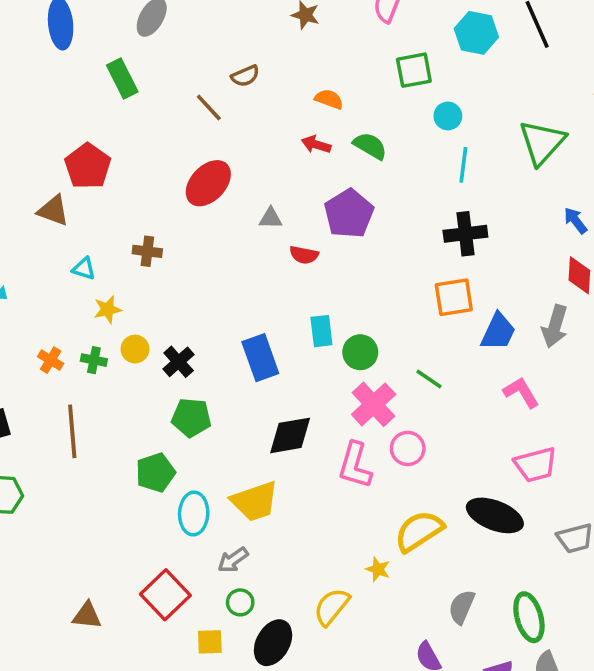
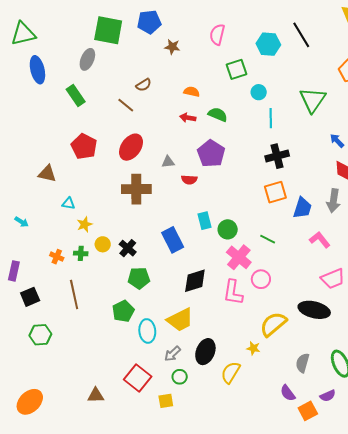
red pentagon: (88, 166) -> (84, 146), moved
brown cross: (147, 251) -> (136, 189), moved, size x1.8
black ellipse: (273, 643) -> (205, 352), moved

